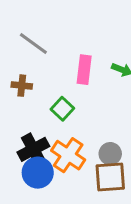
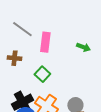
pink rectangle: (84, 70) -> (45, 42), moved

